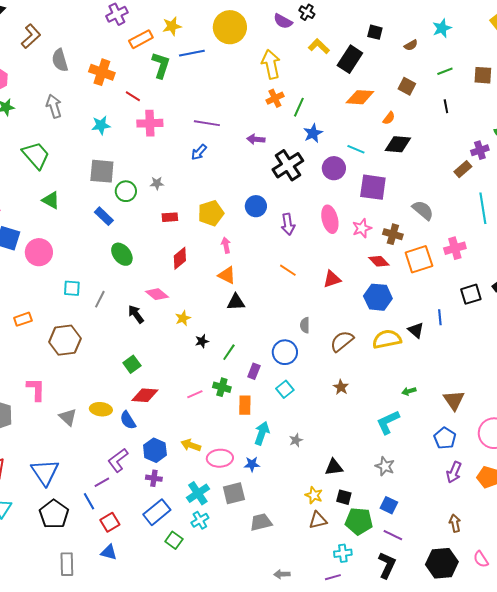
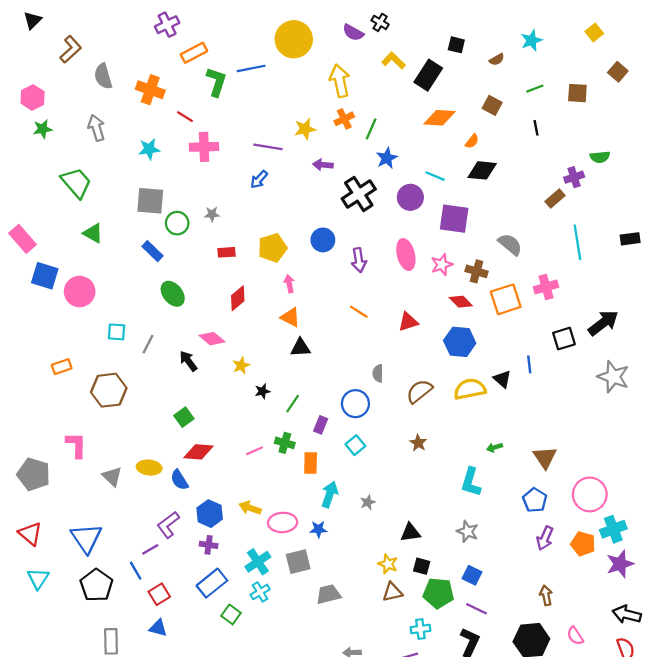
yellow star: (172, 26) -> (305, 129), moved
cyan L-shape: (388, 422) -> (471, 482), turned -48

